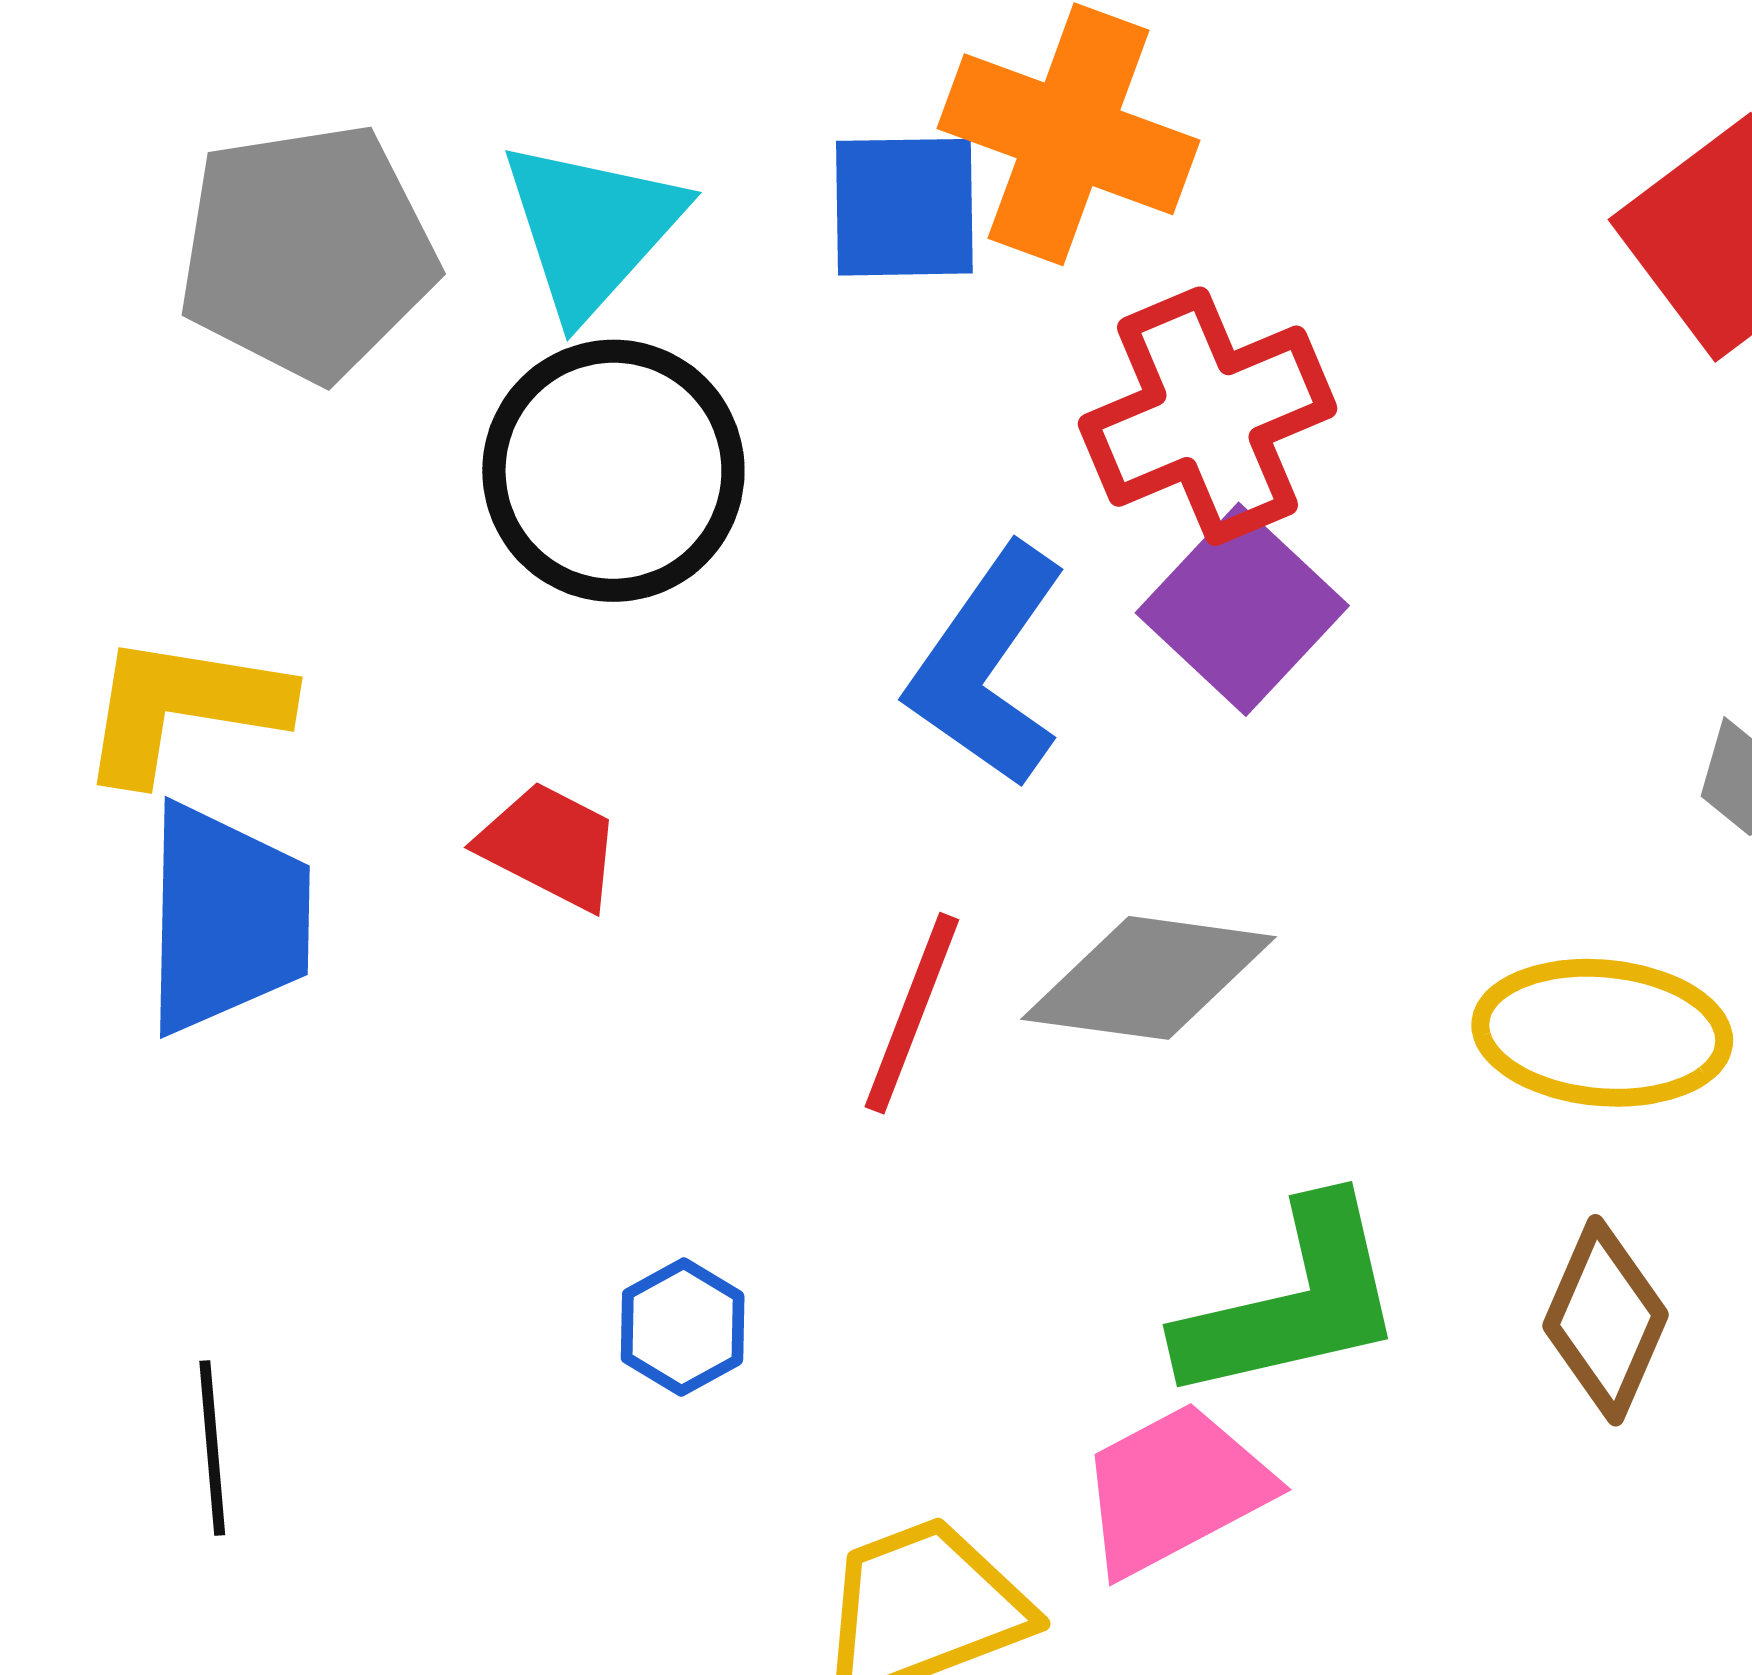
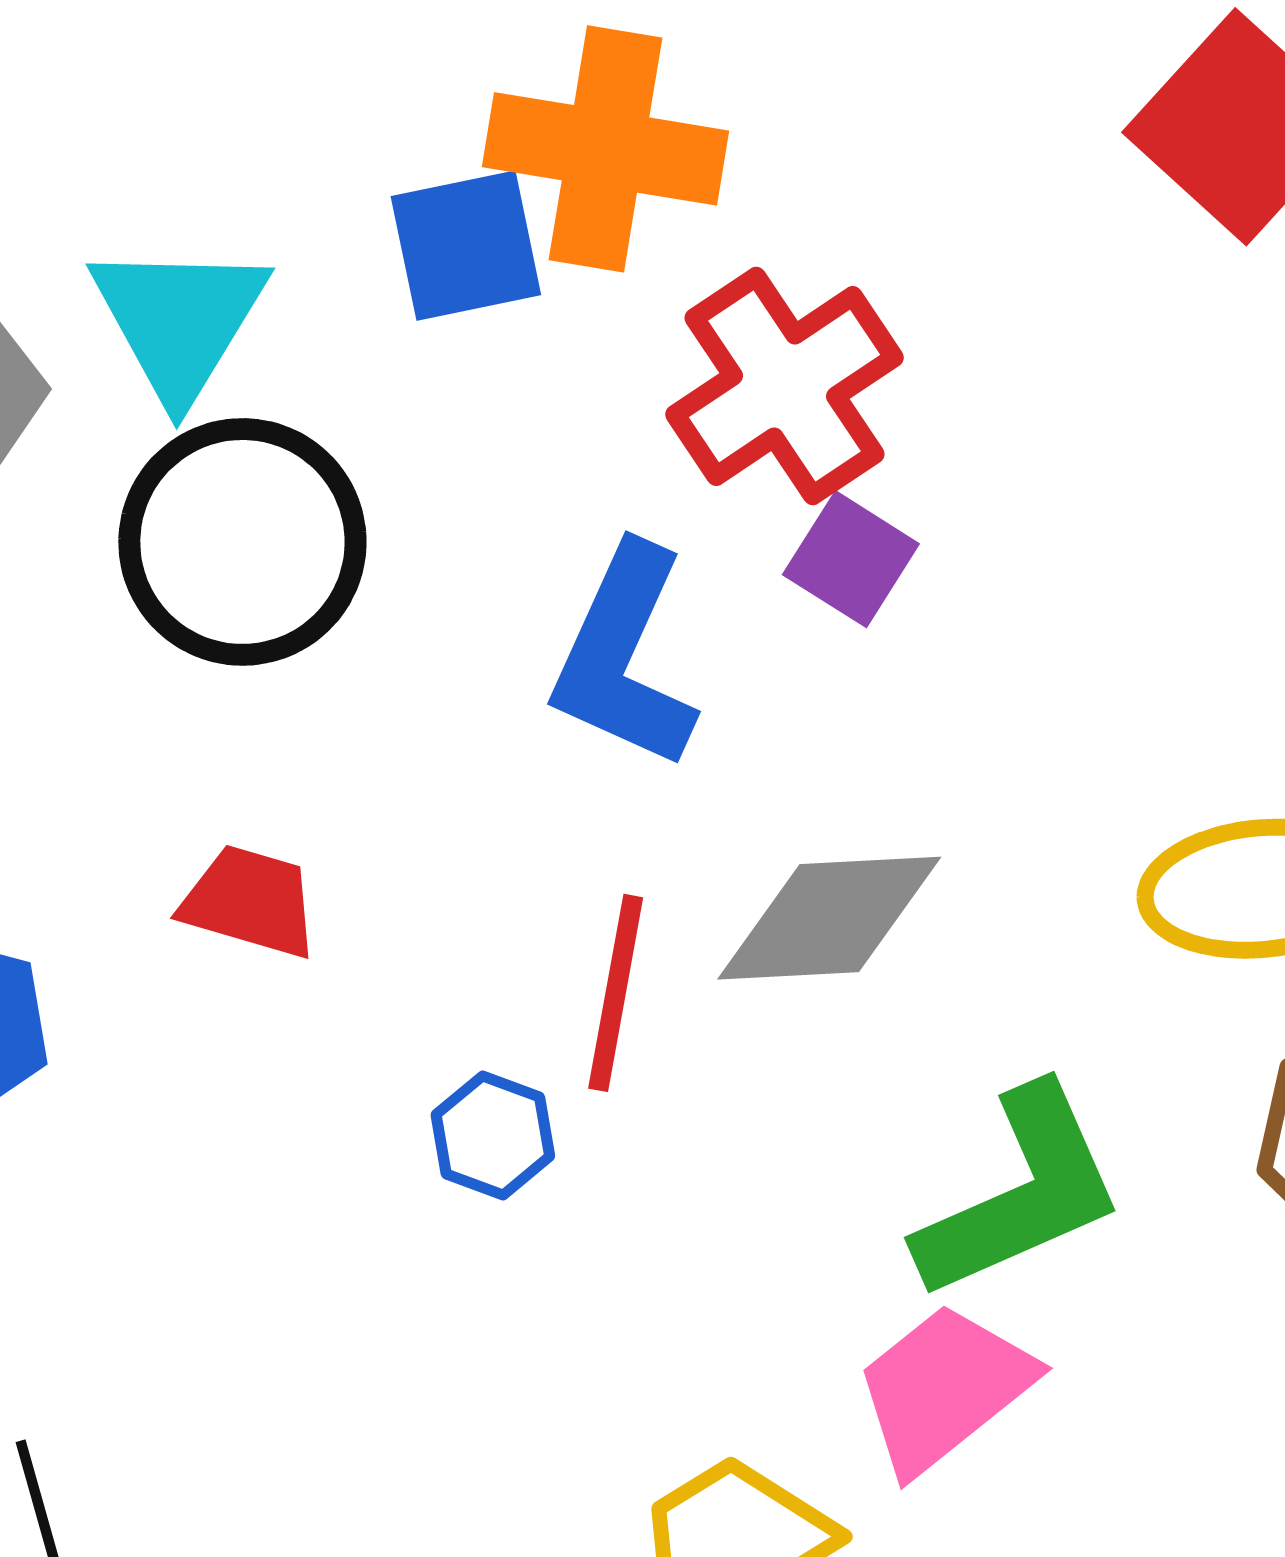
purple square: (1242, 609) -> (851, 559), size x0.7
blue hexagon: (683, 1327) -> (493, 1135), moved

